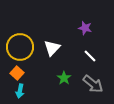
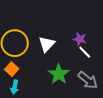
purple star: (85, 28) -> (80, 39), moved
green star: (64, 78) -> (59, 74), size x1.5

